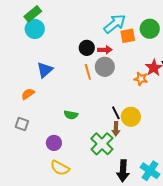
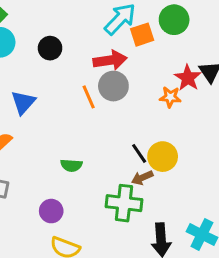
black circle: (87, 48) -> (50, 48), moved
red arrow: (105, 50) -> (110, 60), size x1.5
brown arrow: (116, 129) -> (142, 178), turned 72
green cross: (102, 144) -> (124, 203), turned -30

